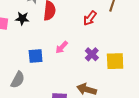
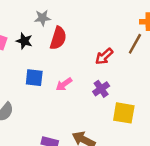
purple cross: (92, 54) -> (101, 89), moved
blue square: (36, 56) -> (34, 78), moved

